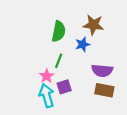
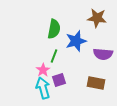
brown star: (93, 25) -> (97, 18), moved
blue star: (83, 44) -> (76, 41), size x1.5
purple semicircle: (102, 71) -> (103, 54), moved

